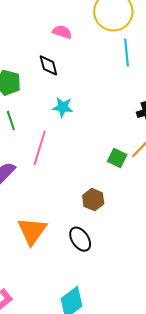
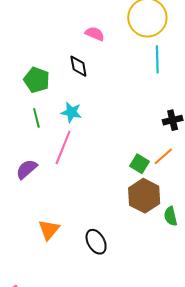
cyan star: (63, 107) -> (71, 112), moved
brown hexagon: (93, 200) -> (144, 196), moved, size x1.5
orange triangle: (32, 231) -> (49, 230), size x0.7

